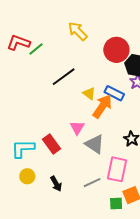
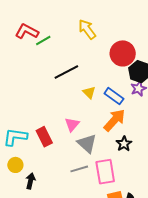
orange arrow: (102, 106) -> (114, 120), moved
pink rectangle: (117, 169) -> (105, 172), turned -30
gray line: (92, 183) -> (79, 169), moved
black arrow: (56, 184) -> (30, 181), moved, turned -147

